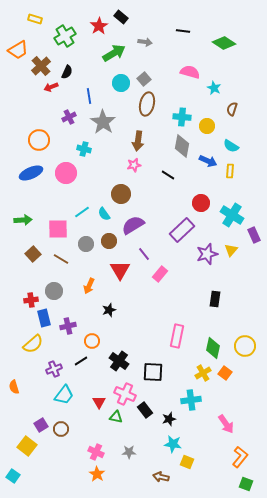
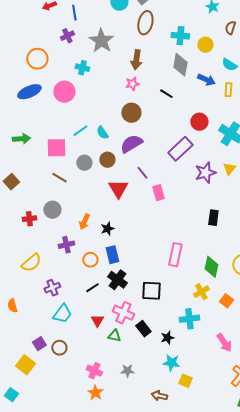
blue line: (89, 96) -> (74, 13), moved
brown circle: (121, 194) -> (131, 113), moved
brown square: (33, 254) -> (11, 182), moved
pink rectangle: (160, 274) -> (158, 193), turned -56
orange arrow: (89, 286) -> (84, 222), moved
blue rectangle: (44, 318) -> (112, 255), moved
black line: (81, 361) -> (92, 288), moved
orange square: (225, 373) -> (226, 301), moved

